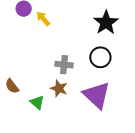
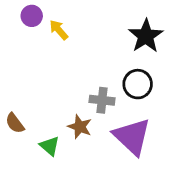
gray cross: (64, 65) -> (102, 100), moved

